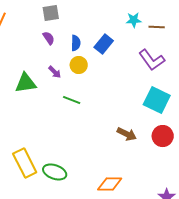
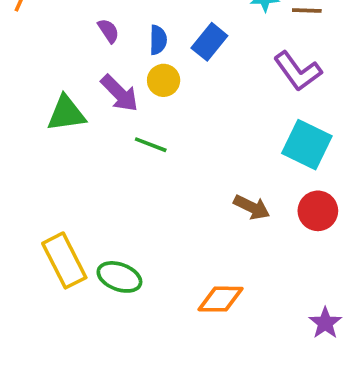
purple arrow: (55, 72) -> (119, 93), size x1.6

